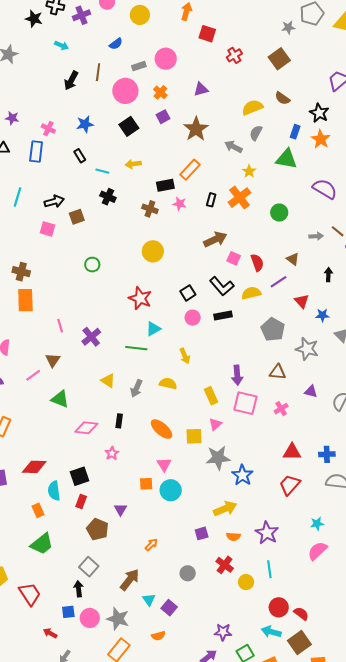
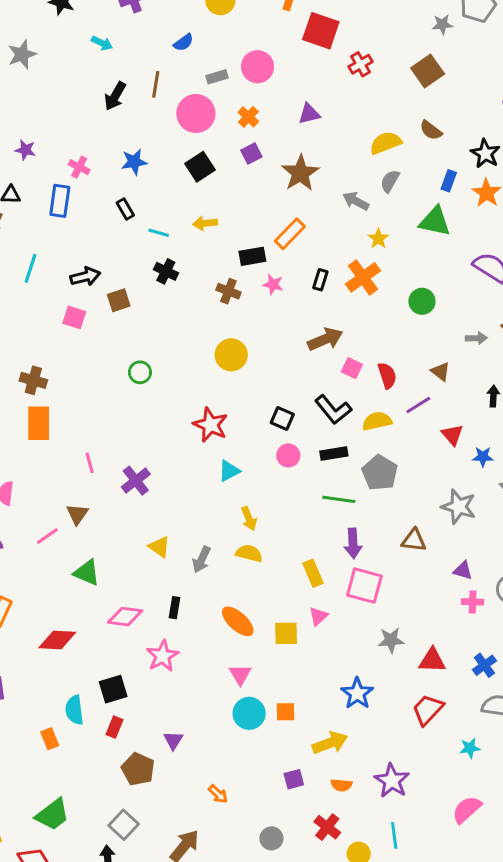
red square: (207, 34) -> (321, 31), size x1.4
black square: (188, 293) -> (282, 418), turned -35
gray pentagon: (273, 329) -> (380, 473), moved
green line: (136, 348) -> (339, 499), moved
yellow arrow: (185, 356) -> (249, 519), moved
pink cross: (281, 409) -> (473, 602), moved, turned 32
pink star: (112, 453) -> (163, 656), size x1.5
blue cross: (327, 454) -> (484, 665), turned -35
gray star: (218, 458) -> (391, 640), moved, size x0.7
red diamond: (34, 467) -> (57, 640), moved
orange square: (146, 484) -> (286, 712), moved
cyan star: (317, 524) -> (470, 748), moved
green trapezoid: (42, 544) -> (52, 815), moved
orange arrow: (151, 545) -> (218, 794), turned 88

